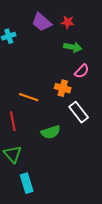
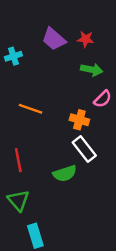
orange line: (29, 97) -> (31, 109), moved
white rectangle: (79, 112) -> (84, 149), moved

